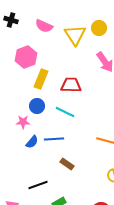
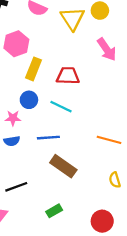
blue semicircle: (32, 142) -> (12, 141), moved, turned 40
brown rectangle: (67, 164) -> (63, 166), size x1.6
black line: (38, 185) -> (16, 187), moved

